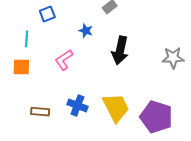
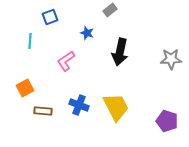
orange square: (21, 67) -> (25, 88), moved, turned -30
purple pentagon: (156, 117) -> (167, 121), moved, size x0.7

